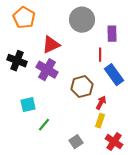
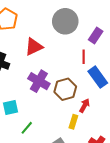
purple rectangle: (112, 34) -> (96, 35), turned 35
purple cross: (47, 70) -> (39, 81), moved
yellow rectangle: (100, 121) -> (73, 122), moved

